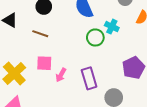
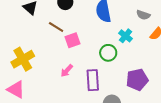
green circle: (95, 37) -> (108, 53), moved
pink square: (44, 63) -> (73, 40), moved, turned -35

